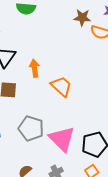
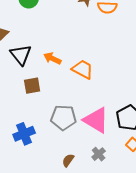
orange arrow: (35, 68) -> (52, 58), turned -42

